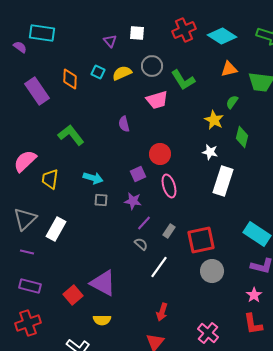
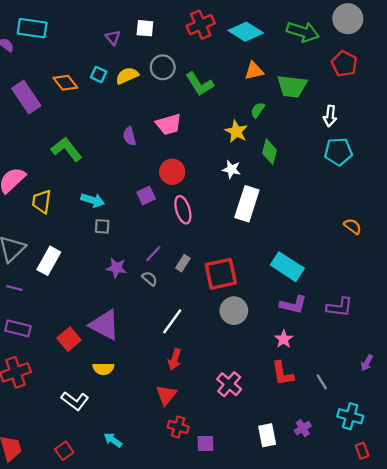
orange diamond: (70, 79) -> (65, 83), turned -40
pink trapezoid: (157, 100) -> (169, 124), moved
purple star: (133, 201) -> (116, 268), moved
white line: (159, 267) -> (172, 321), moved

